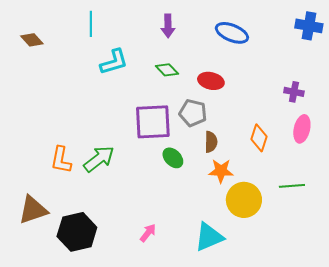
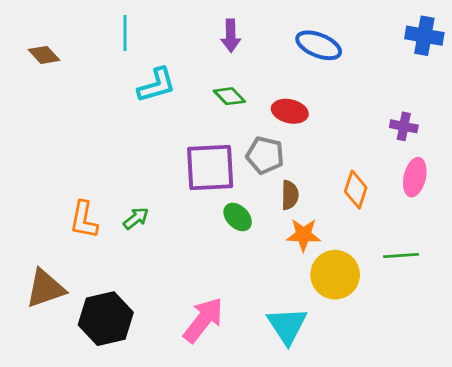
green arrow: (99, 159) -> (136, 218), size x0.6
pink arrow: (148, 233) -> (203, 320), size x1.8
cyan triangle: (209, 237) -> (287, 325), turned -40

